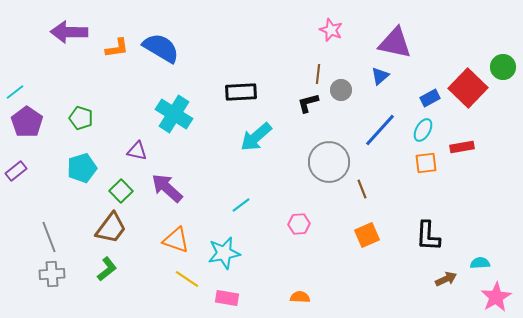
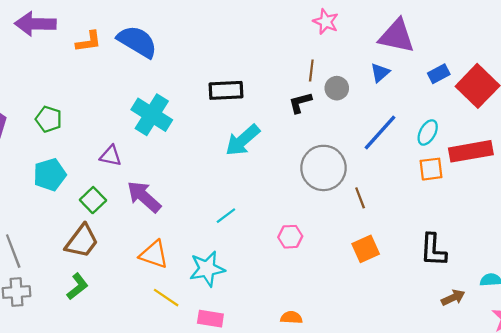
blue rectangle: (430, 98) -> (439, 74), moved
red rectangle: (462, 147) -> (471, 151), size x1.6

